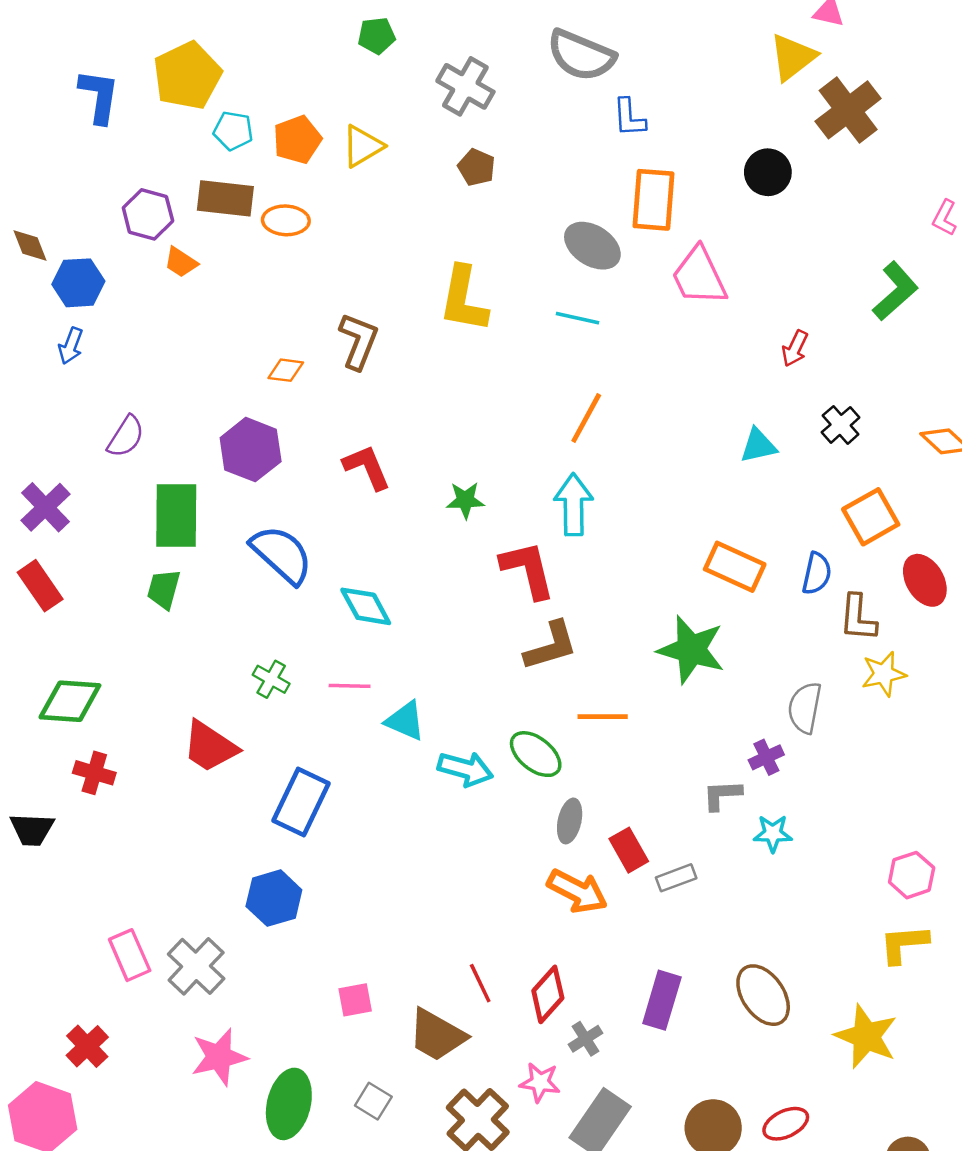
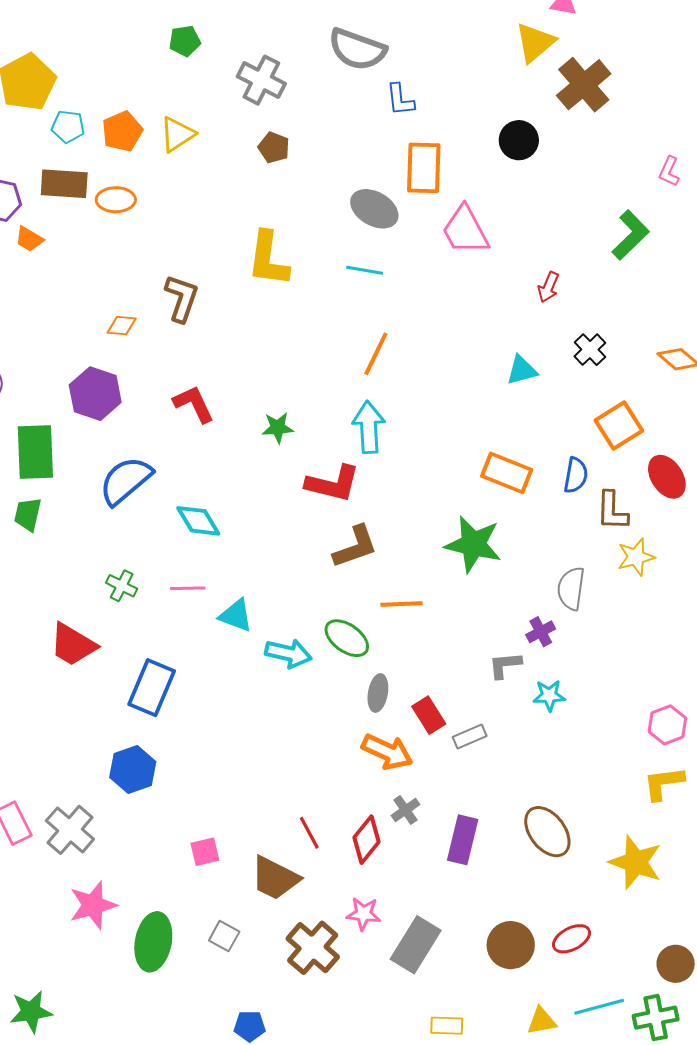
blue semicircle: (282, 554) -> (126, 481), turned -80
red L-shape: (528, 570) -> (333, 484), turned 120
gray cross: (586, 1039) -> (405, 810), moved

